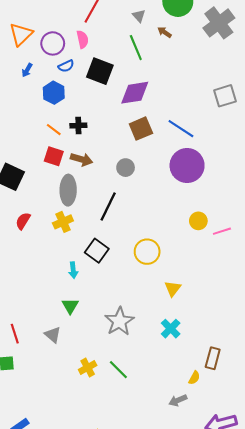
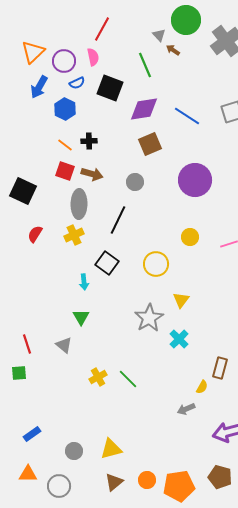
gray triangle: (139, 16) -> (159, 35), moved
blue arrow: (27, 70) -> (39, 87), size x1.6
blue line: (181, 129) -> (187, 116), moved
yellow circle: (198, 221) -> (190, 237), moved
gray star: (119, 321) -> (149, 318), moved

